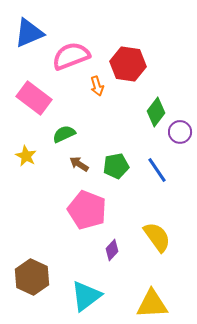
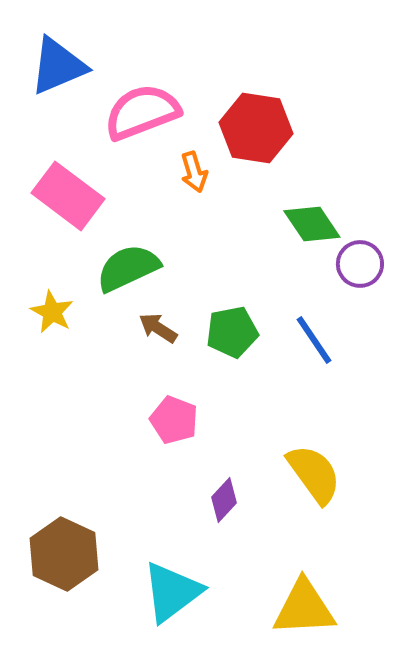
green diamond: (156, 112) -> (312, 224), turned -72
green semicircle: (64, 134) -> (128, 268), size x1.4
pink pentagon: (87, 210) -> (174, 420), size x0.6

